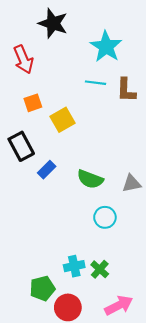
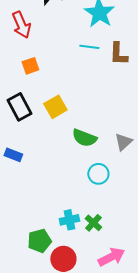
yellow square: (63, 120) -> (55, 107), moved
blue rectangle: (47, 170) -> (13, 155), moved, turned 66
gray triangle: (131, 183) -> (123, 142), turned -30

